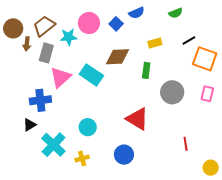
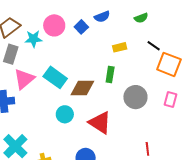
black line: (189, 40) -> (154, 46), turned 64
brown diamond: (118, 57) -> (82, 88), moved
cyan circle: (88, 127) -> (65, 114), moved

